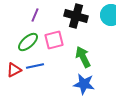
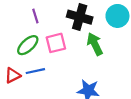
purple line: (35, 15) -> (35, 16), turned -40
green arrow: (83, 57) -> (95, 44), moved

